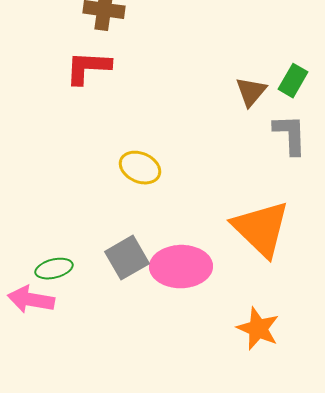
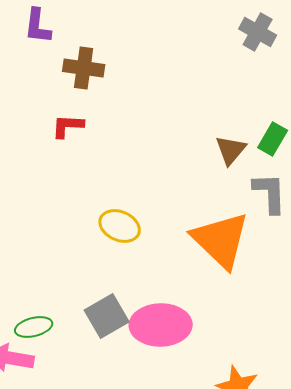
red L-shape: (88, 68) -> (68, 126), size x0.7
orange triangle: (261, 229) -> (221, 240), moved

